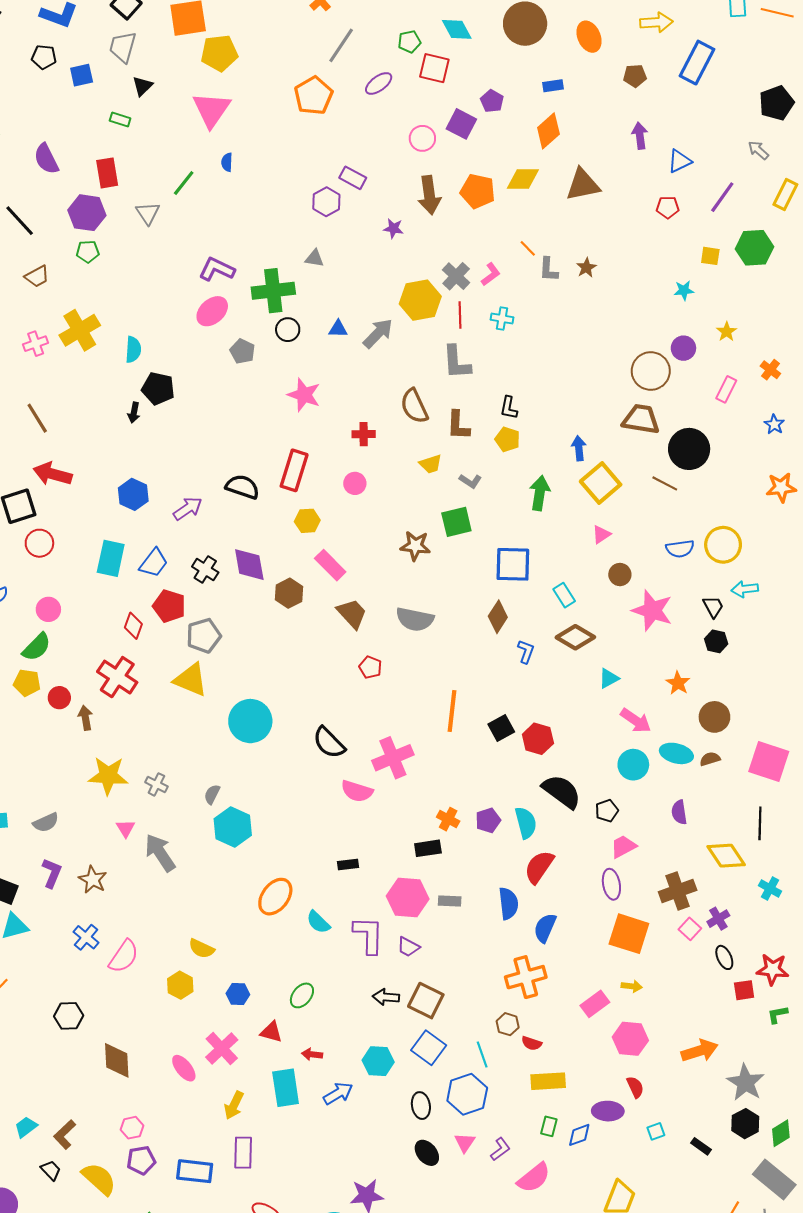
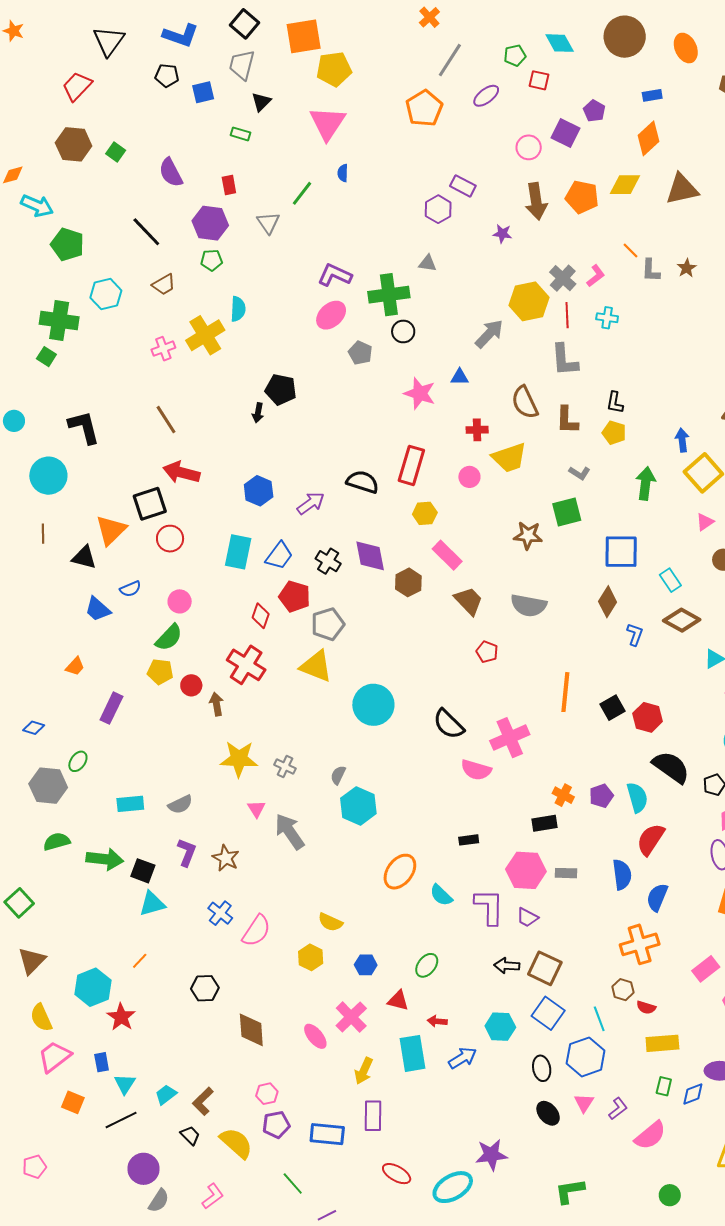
red square: (434, 68) -> (539, 80), size x0.7
red rectangle: (107, 173) -> (229, 185), size x0.7
blue triangle: (338, 329) -> (460, 377), moved
cyan semicircle: (133, 350) -> (238, 309), moved
yellow trapezoid: (431, 464) -> (509, 458), moved, size x1.6

